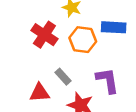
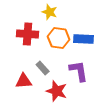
blue rectangle: (114, 27) -> (84, 39), moved
red cross: (44, 35) -> (28, 34), turned -30

